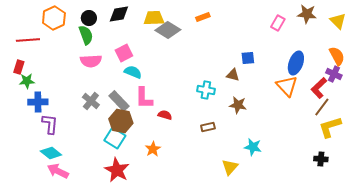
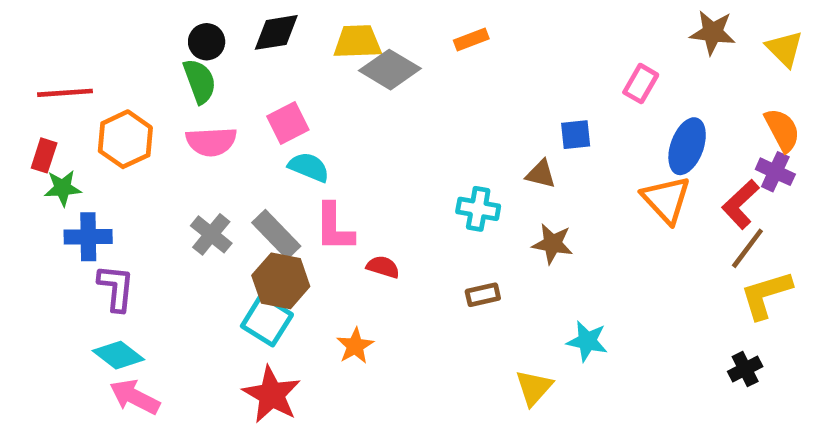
orange hexagon: (54, 18) -> (125, 139), moved
pink rectangle: (278, 23) -> (641, 84), moved
black cross: (321, 159) -> (745, 369), turned -32

